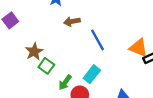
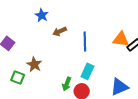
blue line: (97, 40) -> (85, 42), turned 42
green square: (46, 66) -> (18, 77), moved

